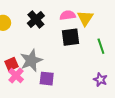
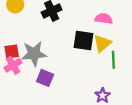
pink semicircle: (68, 15) -> (104, 19), moved
yellow triangle: (85, 18) -> (102, 43), moved

